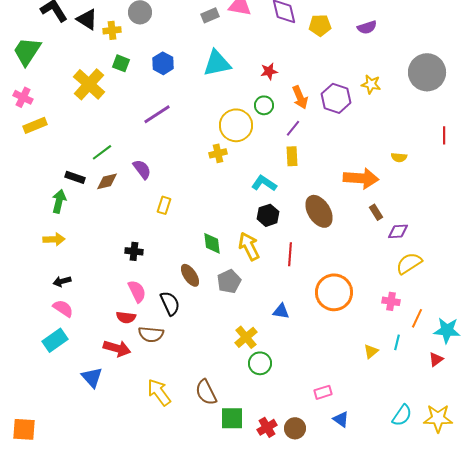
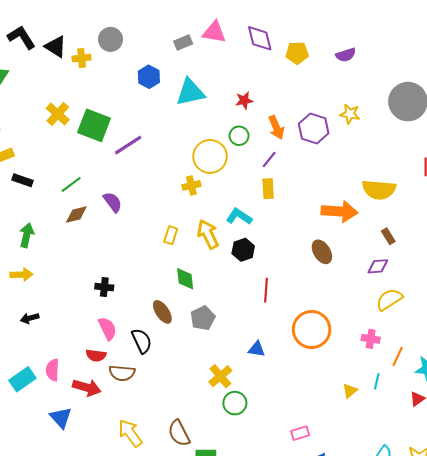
green square: (121, 63) -> (94, 125), moved, size x1.8
blue hexagon: (163, 63) -> (149, 77), moved
yellow cross: (89, 84) -> (58, 114), size x0.7
yellow semicircle: (399, 157) -> (379, 190), size x2.0
black rectangle: (75, 177) -> (22, 180), moved
yellow rectangle: (164, 205) -> (171, 235), moved
brown ellipse: (319, 211) -> (322, 252), moved, size x0.7
brown rectangle: (376, 212) -> (388, 236), moved
yellow arrow: (249, 246) -> (208, 234), moved
pink semicircle: (63, 308) -> (53, 370), moved, turned -120

